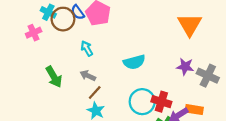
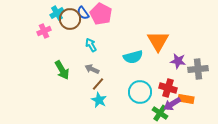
cyan cross: (48, 12) -> (57, 13), turned 32
orange triangle: (190, 25) -> (158, 41), moved
gray cross: (208, 76) -> (198, 69), turned -30
red cross: (161, 102) -> (168, 88), moved

